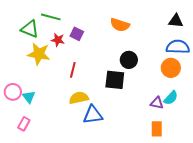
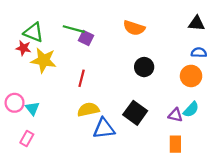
green line: (51, 17) -> (74, 29), moved
red star: (58, 40) -> (23, 48), moved
blue semicircle: (178, 47) -> (199, 53), size x0.6
black square: (115, 80) -> (135, 113), moved, turned 30

